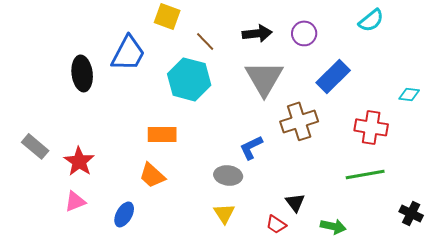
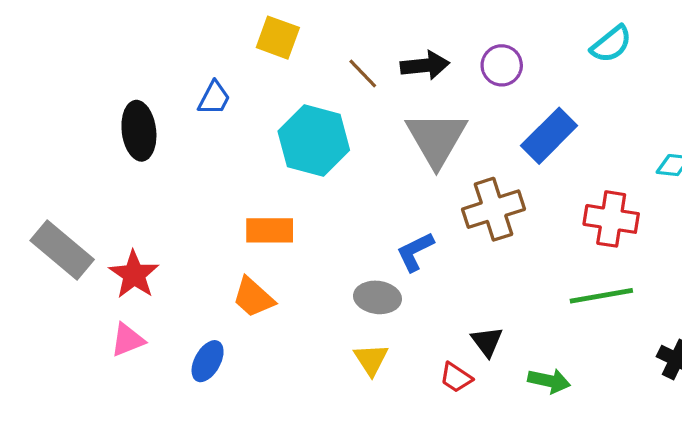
brown line: (205, 41) -> (363, 74), moved
blue trapezoid: (128, 53) -> (214, 98), size x0.6
gray rectangle: (35, 146) -> (62, 250), size x1.4

